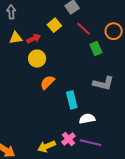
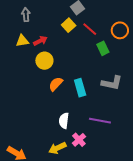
gray arrow: (11, 12) -> (26, 15), moved
yellow square: (54, 25) -> (69, 25), moved
cyan rectangle: (72, 100) -> (80, 88), moved
white semicircle: (87, 119) -> (64, 121), moved, turned -70
purple line: (90, 143) -> (100, 121), moved

